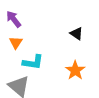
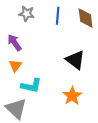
black triangle: (77, 34) -> (75, 60), size x1.5

